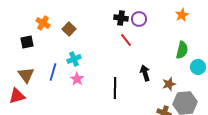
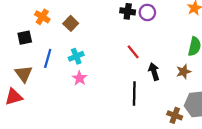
red line: (126, 40) -> (133, 52), moved
blue line: (53, 72) -> (48, 58), moved
brown star: (169, 84) -> (184, 72), moved
black line: (115, 88) -> (134, 93), moved

